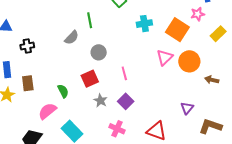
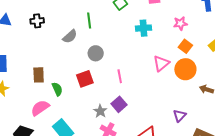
pink star: (198, 14) -> (180, 23), moved
orange square: (177, 30) -> (185, 46), moved, size x0.6
black cross: (27, 46) -> (37, 21), moved
brown rectangle: (28, 83) -> (39, 75), moved
gray star: (100, 101) -> (100, 111), moved

